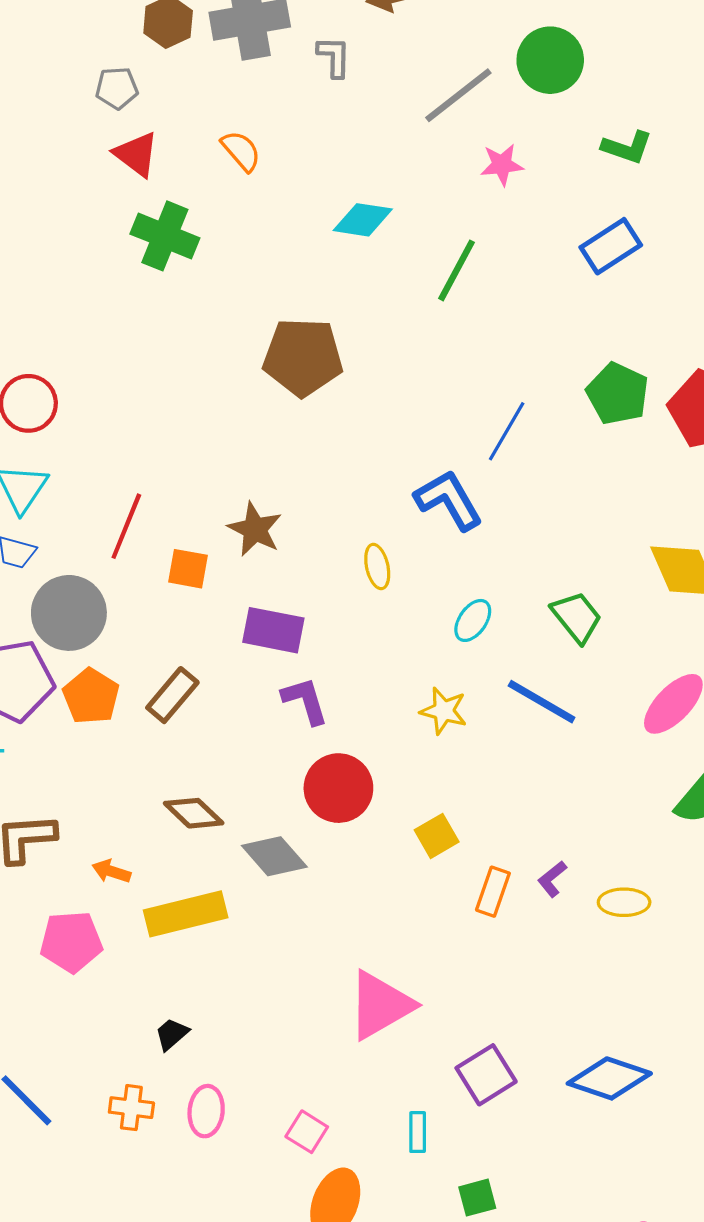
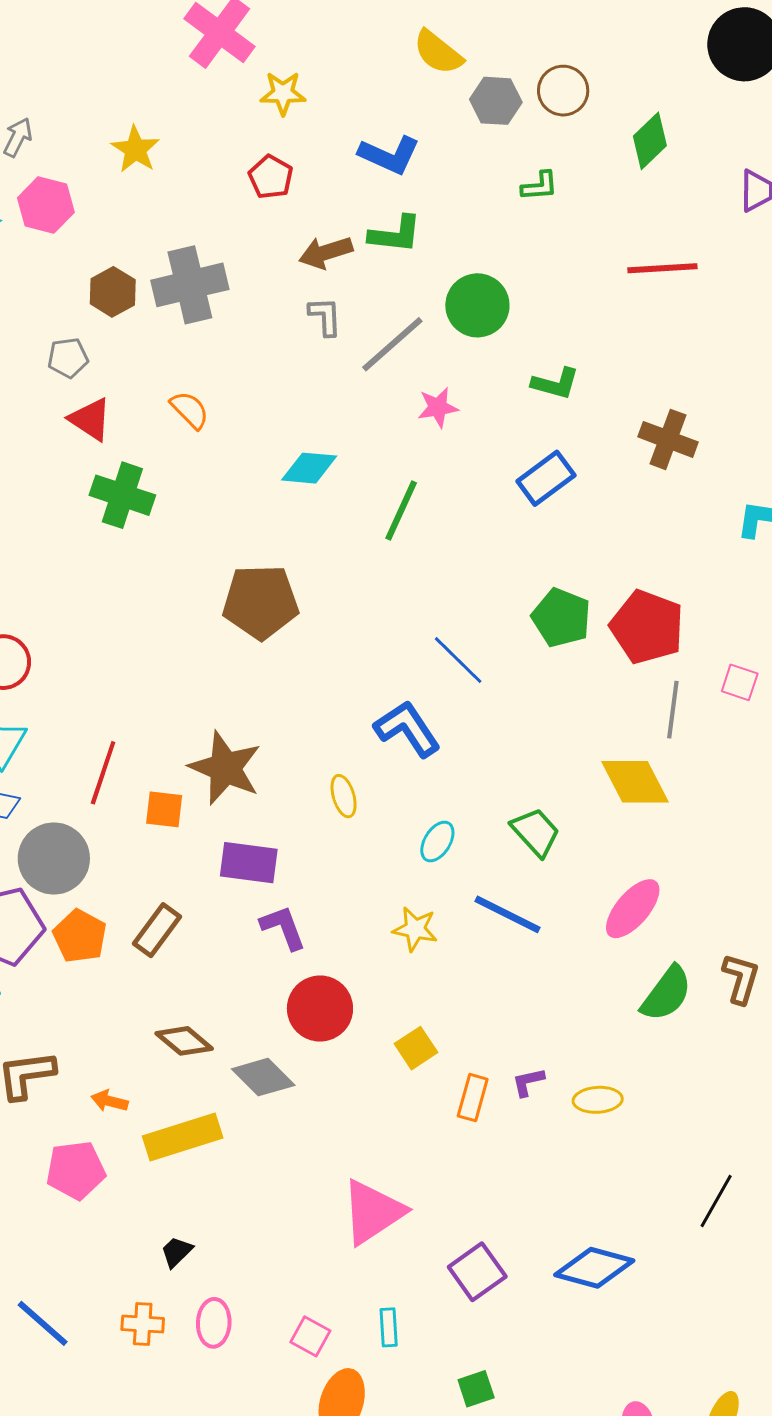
gray L-shape: (334, 57) -> (325, 316), moved
blue line: (507, 431) -> (458, 660), turned -72
brown star: (255, 529) -> (225, 768), size x1.4
purple L-shape: (552, 879) -> (528, 1082), turned 30
cyan rectangle: (418, 1132) -> (389, 1327), moved

